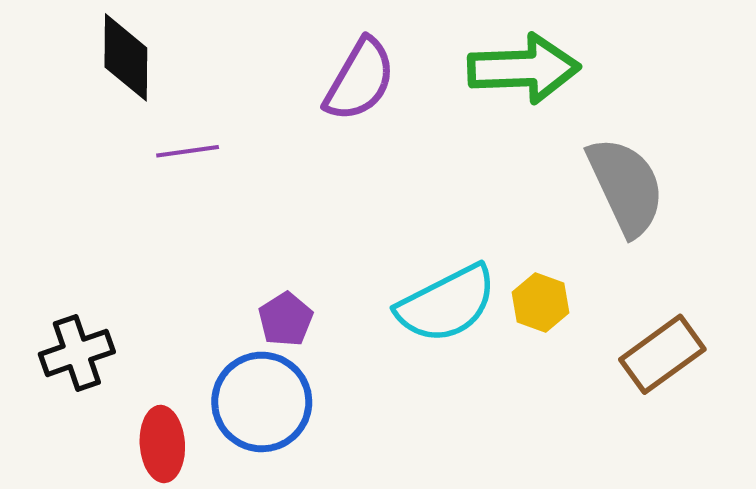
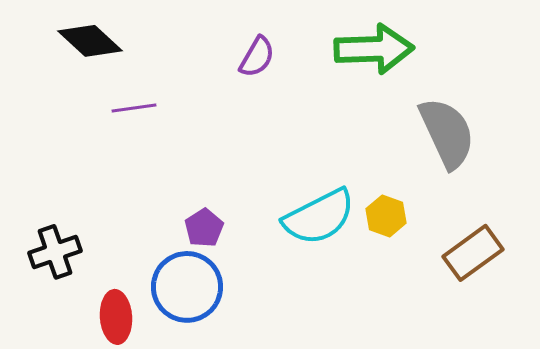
black diamond: (126, 57) -> (90, 41), turned -48
purple semicircle: (360, 80) -> (257, 57), size x0.7

